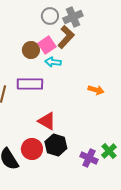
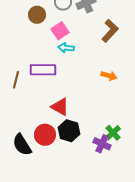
brown L-shape: (66, 37) -> (110, 31), moved
brown circle: (31, 50) -> (37, 15), moved
green cross: (109, 151) -> (113, 133), moved

